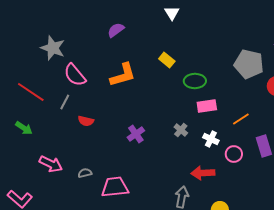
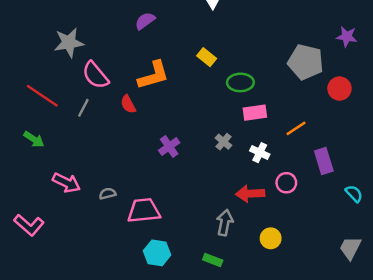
gray star: (53, 48) -> (69, 43), turned -30
red semicircle: (86, 121) -> (128, 104), moved, turned 49
pink circle: (234, 154) -> (286, 183), moved

